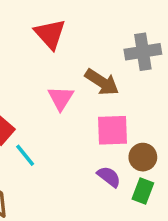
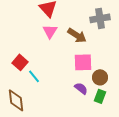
pink triangle: (61, 98) -> (50, 31), moved

